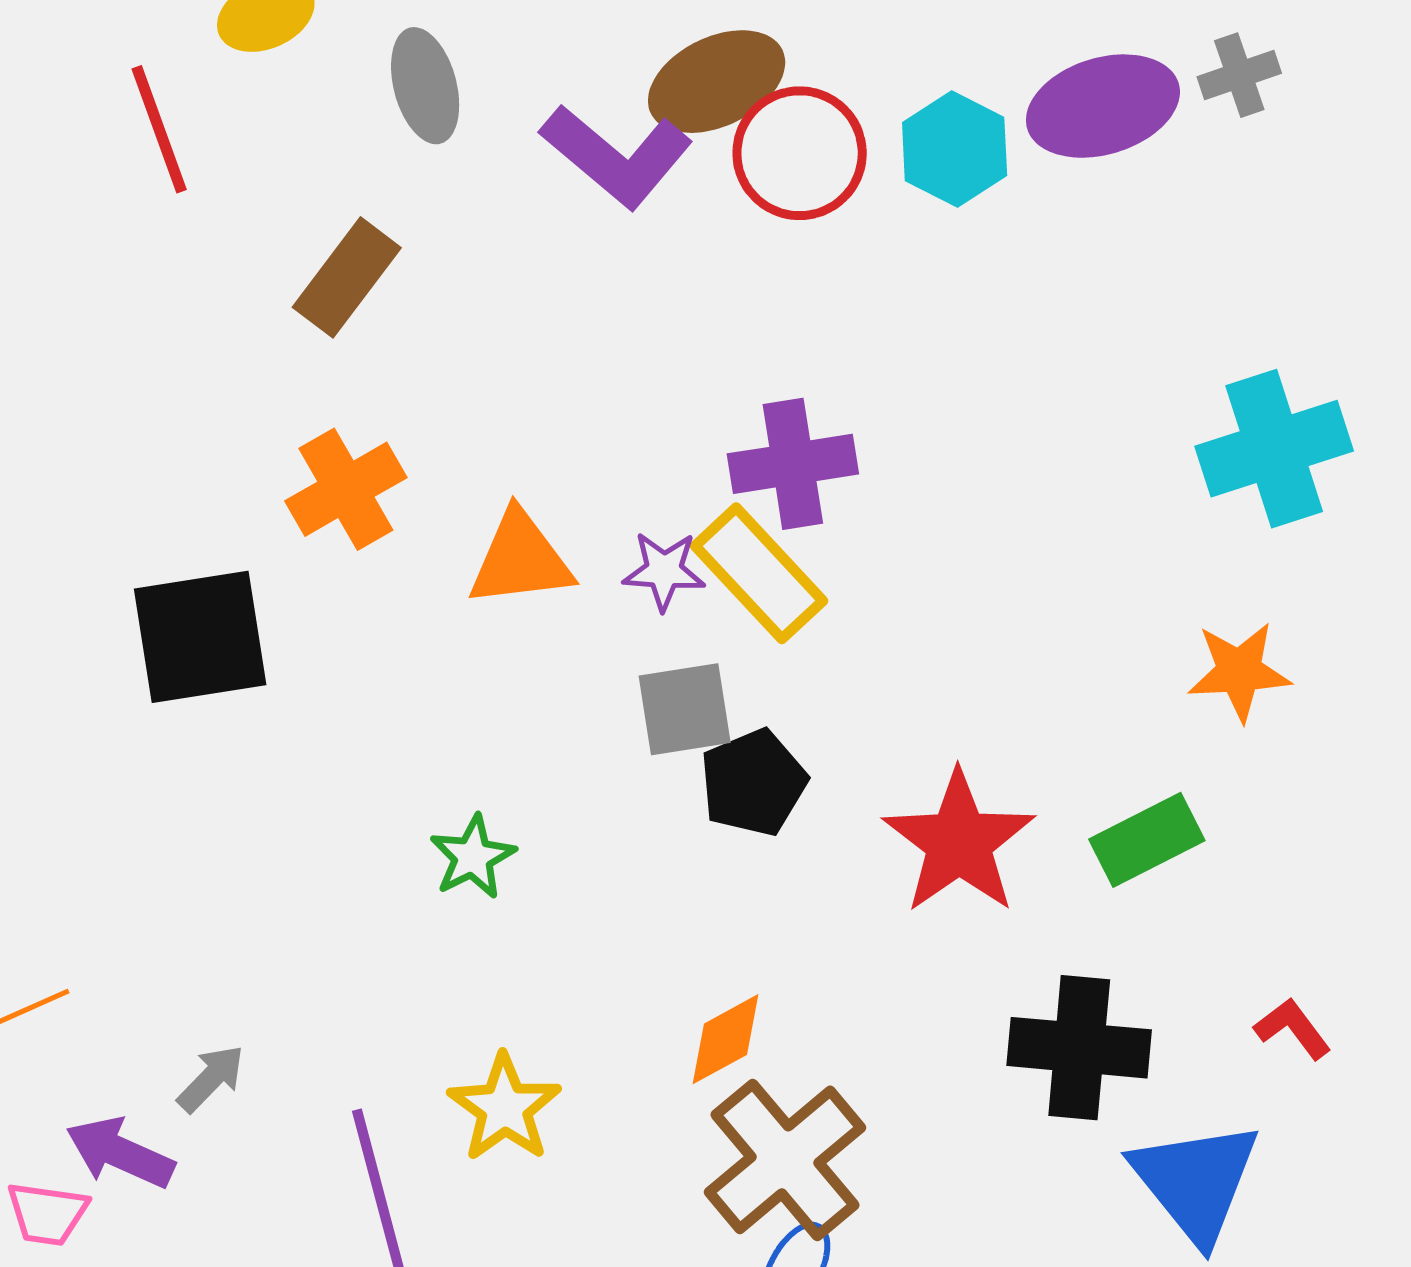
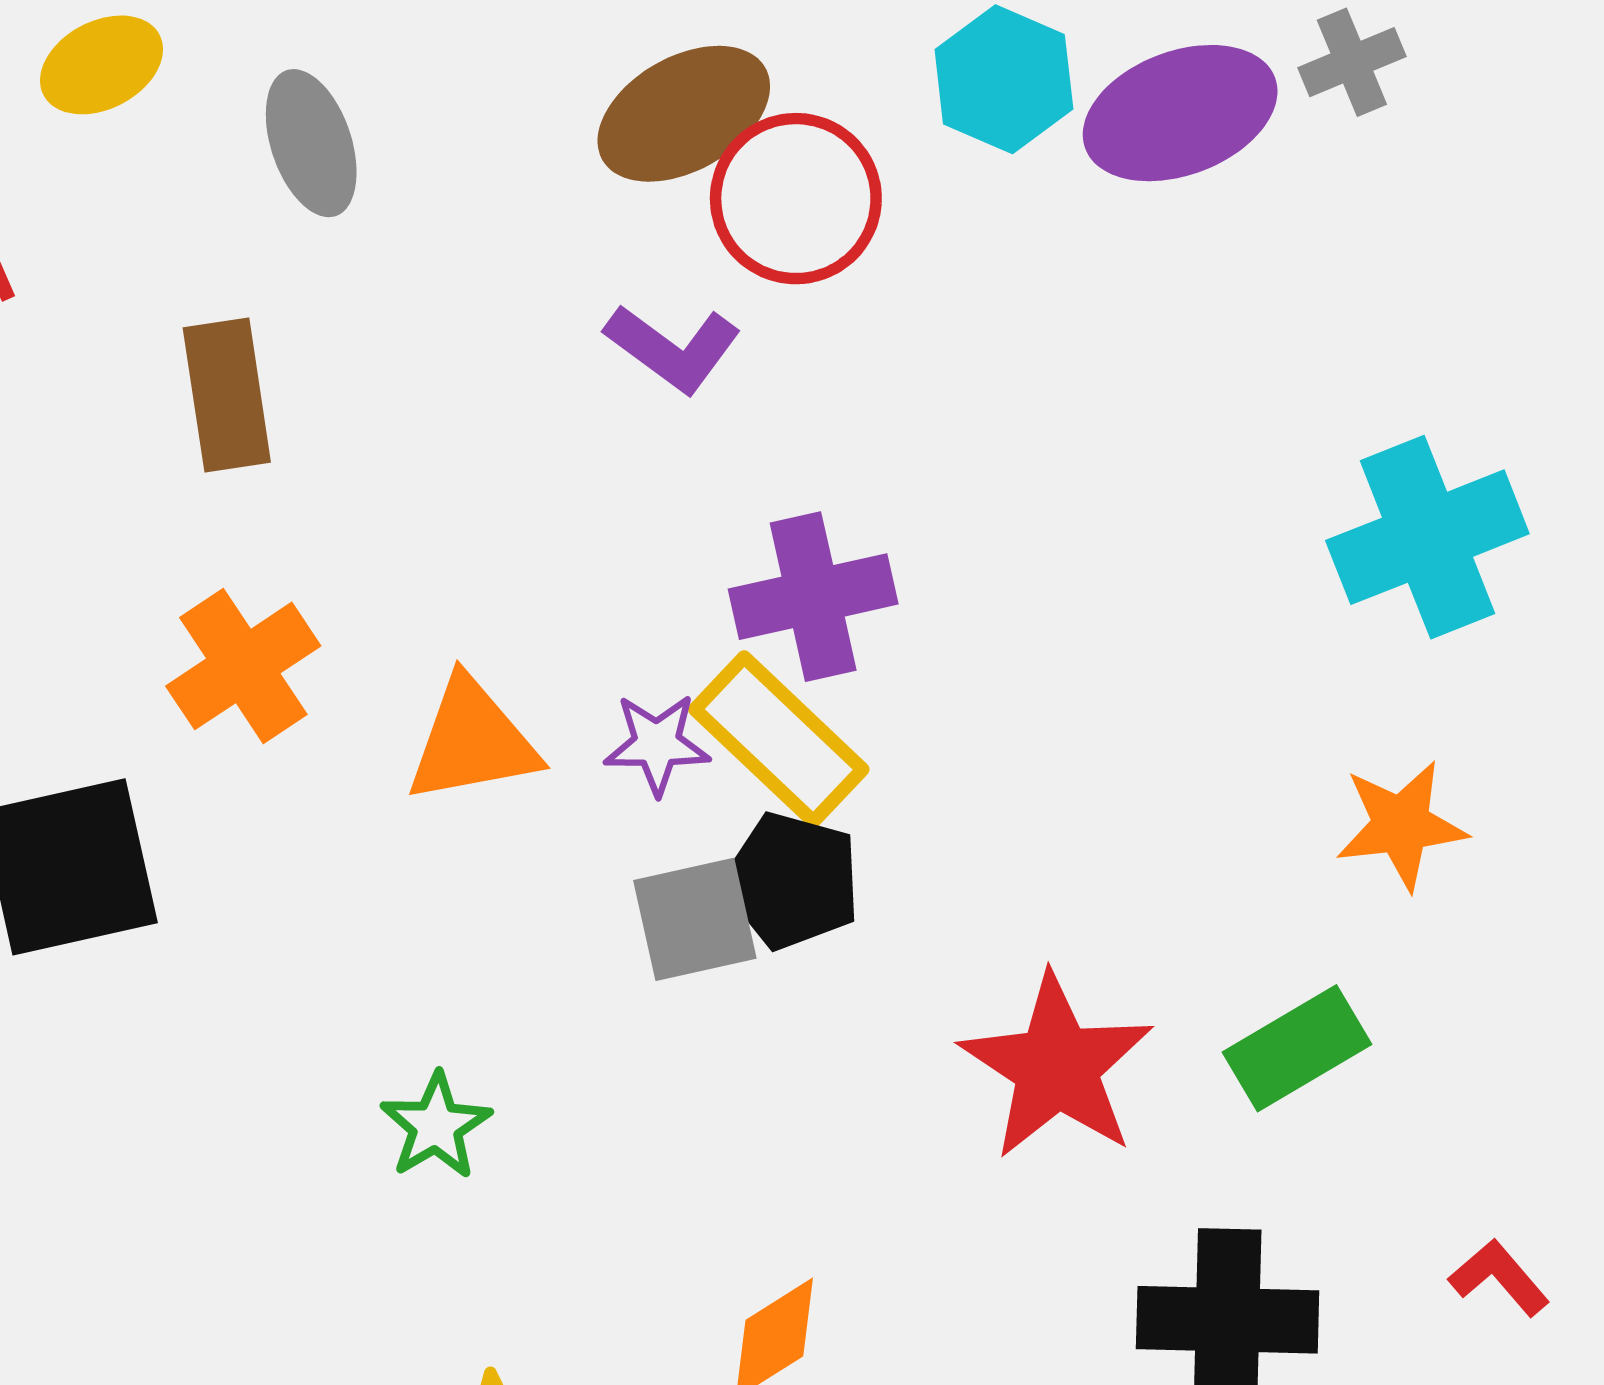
cyan hexagon: (955, 149) -> (1004, 79), moved
purple L-shape: (617, 156) -> (673, 348), moved, size x0.7
brown rectangle: (347, 277) -> (227, 395), turned -42
black pentagon: (753, 783) -> (792, 881), moved, turned -30

